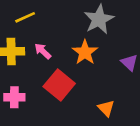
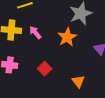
red square: (59, 85) -> (45, 69), moved, size x0.6

